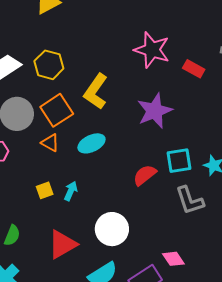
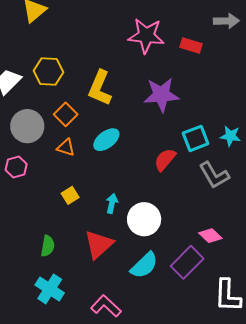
orange square: (57, 110) -> (66, 114), size x0.7
purple star: (155, 111) -> (161, 95), turned 30
cyan arrow: (71, 191) -> (112, 203), moved

